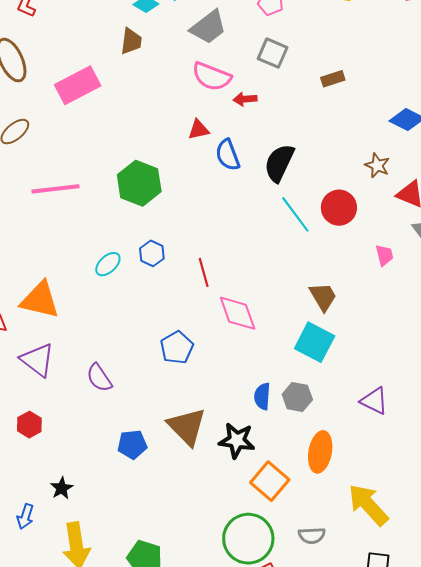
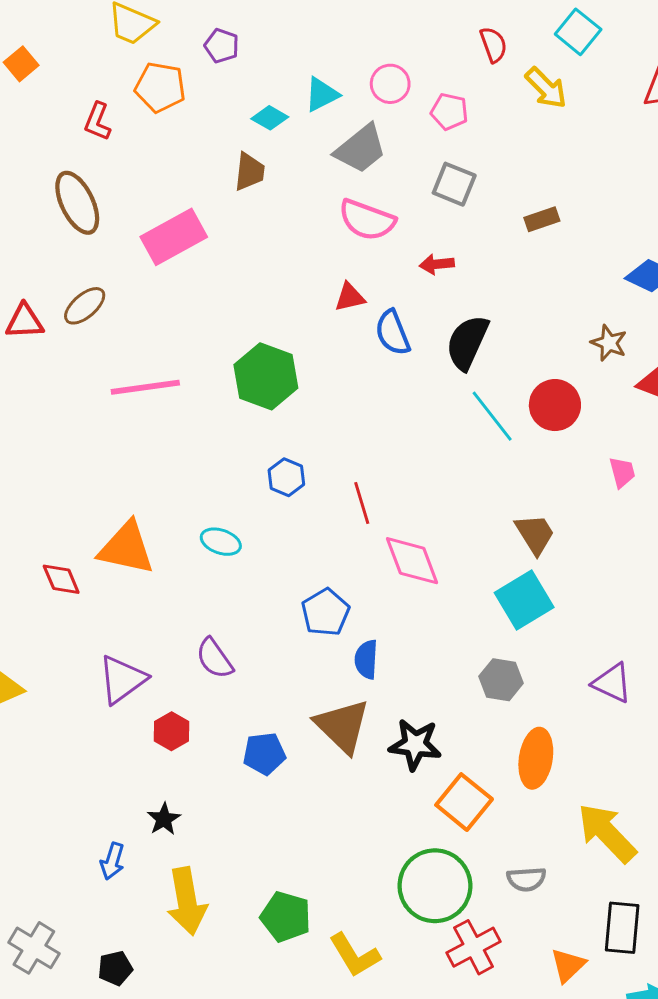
red arrow: (245, 99) -> (437, 264), moved
cyan ellipse: (108, 264) -> (221, 542), moved, turned 64
cyan square: (315, 342) -> (524, 600), turned 33
purple triangle: (37, 360) -> (122, 679), moved, turned 48
blue semicircle: (262, 396) -> (366, 659), moved
red hexagon: (29, 425) -> (171, 731), moved

